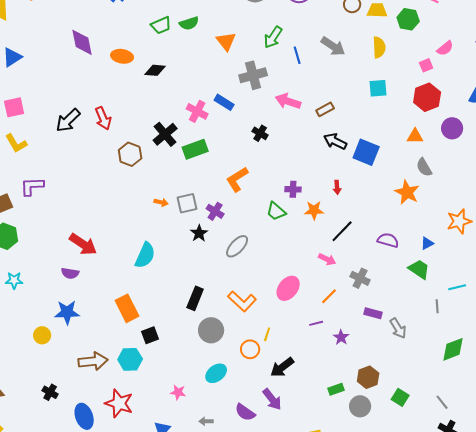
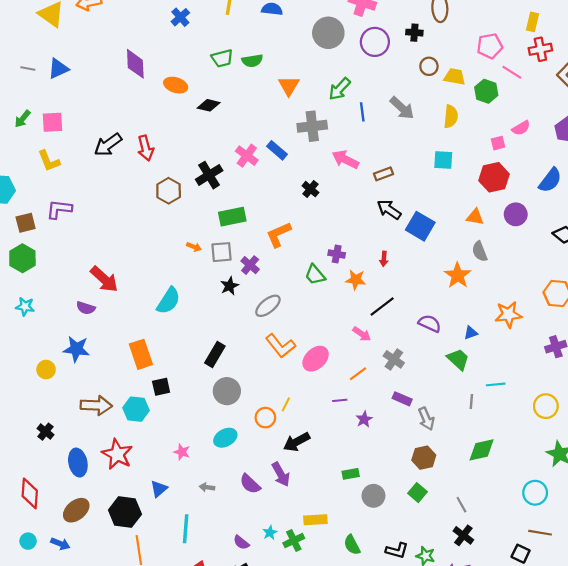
green rectangle: (195, 149) -> (232, 217), moved
orange L-shape: (242, 301) -> (280, 346), moved
brown hexagon: (368, 377) -> (424, 458), moved

